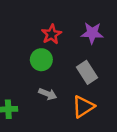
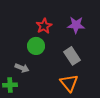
gray arrow: (48, 94) -> (22, 68), moved
orange triangle: (83, 107) -> (69, 83), turned -36

